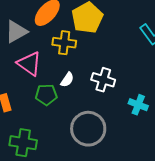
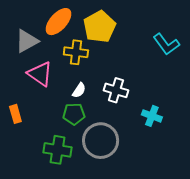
green pentagon: (46, 95) -> (74, 114), moved
green cross: (23, 143) -> (57, 150), moved

